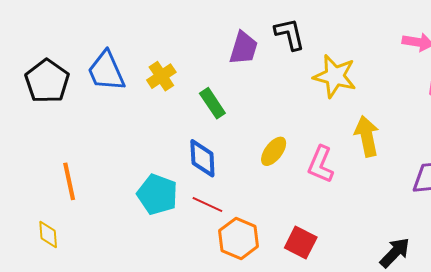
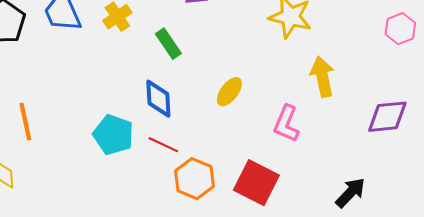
pink L-shape: (321, 164) -> (286, 124), moved
red square: (301, 243) -> (256, 183), size x1.4

